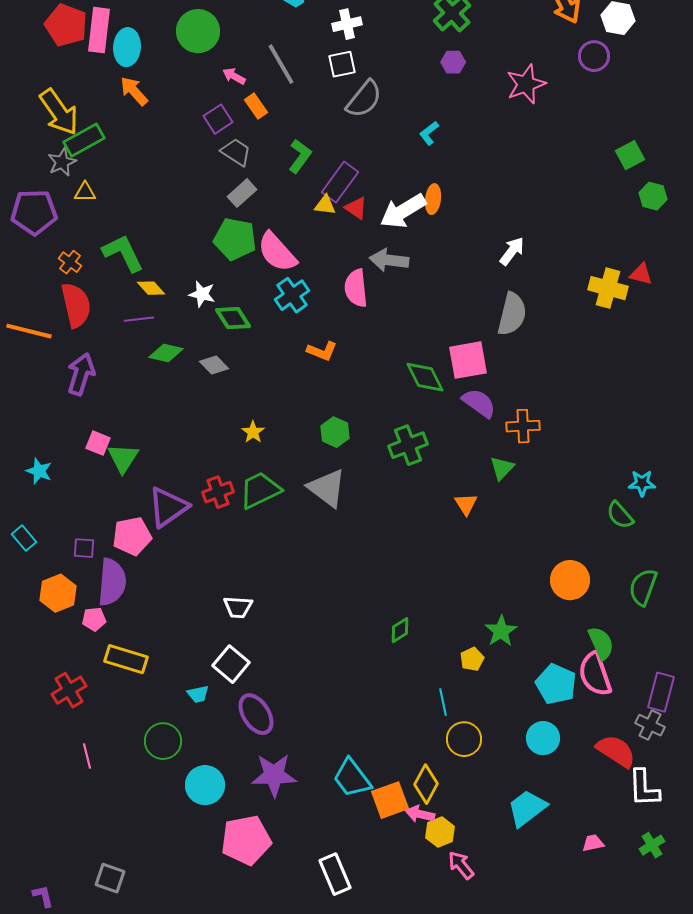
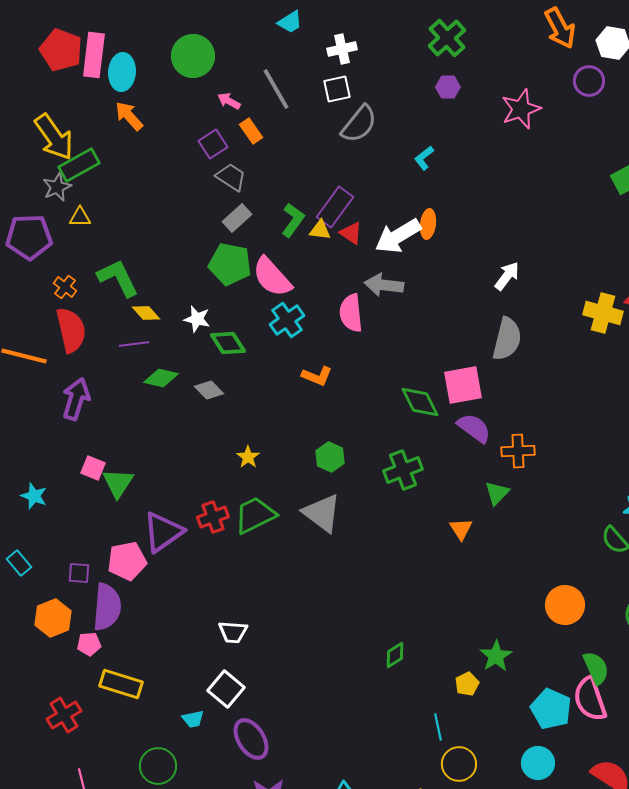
green L-shape: (300, 156) -> (293, 220), moved

